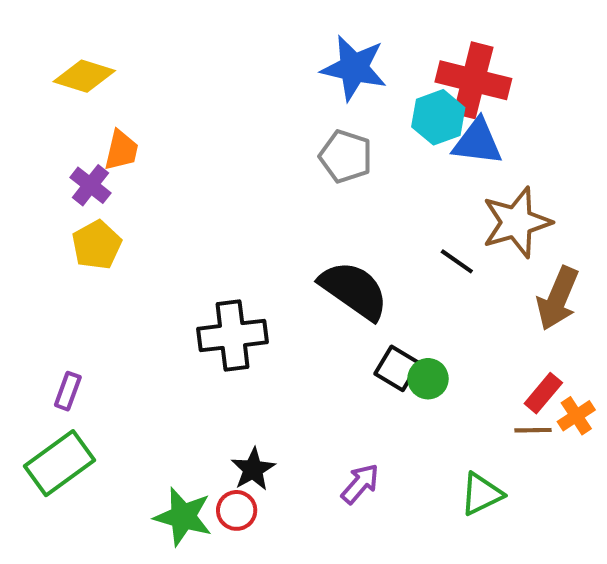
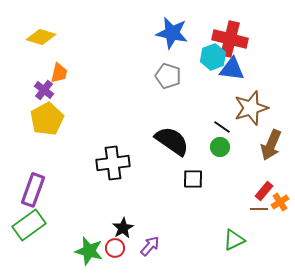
yellow pentagon: (97, 245) -> (47, 119), size x1.4
black square: (397, 368) -> (193, 179), turned -30
green circle: (428, 379) -> (220, 147), moved
purple rectangle: (68, 391) -> (33, 190), size x1.8
purple arrow: (360, 484) -> (150, 246), moved

